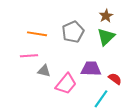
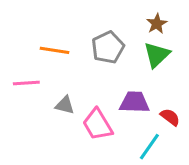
pink line: (29, 56) -> (26, 83), moved
pink trapezoid: (66, 84) -> (97, 124), turned 110

